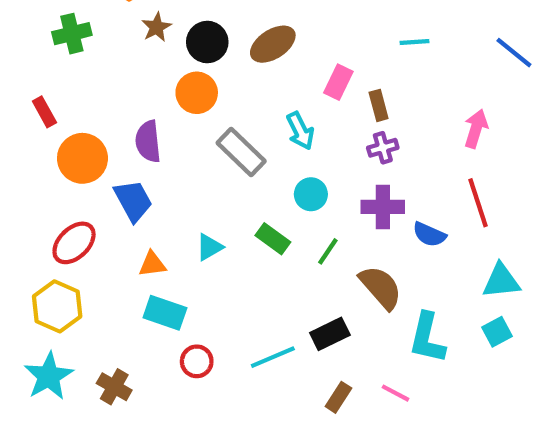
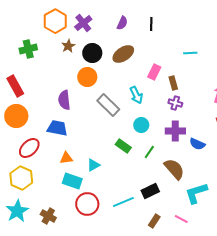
red rectangle: (44, 112) -> (15, 86), size x1.5
purple cross: (383, 148) -> (175, 103), turned 32
orange circle: (82, 158) -> (16, 116), moved
blue trapezoid: (133, 201) -> (57, 128), turned -50
cyan triangle: (209, 247) -> (93, 165), moved
cyan L-shape: (427, 338) -> (196, 193), turned 60
red circle: (197, 361) -> (87, 204), size x1.5

